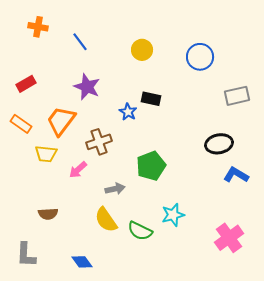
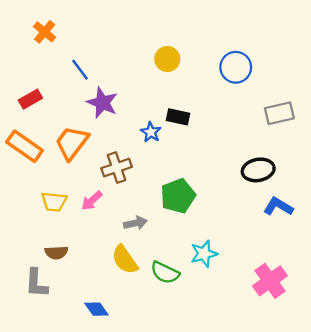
orange cross: (38, 27) -> (45, 32), turned 30
blue line: (80, 42) -> (80, 70), moved
orange rectangle: (21, 124) -> (25, 146), size x1.4
yellow trapezoid: (46, 154) -> (54, 202), moved
gray L-shape: (26, 255) -> (36, 283), moved

